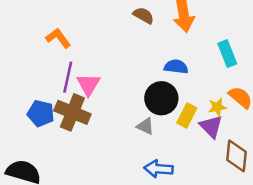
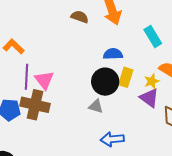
yellow rectangle: (187, 115) -> (126, 77), moved

